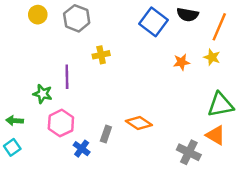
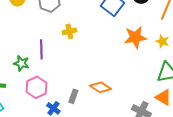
yellow star: (212, 57) -> (162, 41), moved
orange star: (181, 62) -> (135, 37), size x1.6

